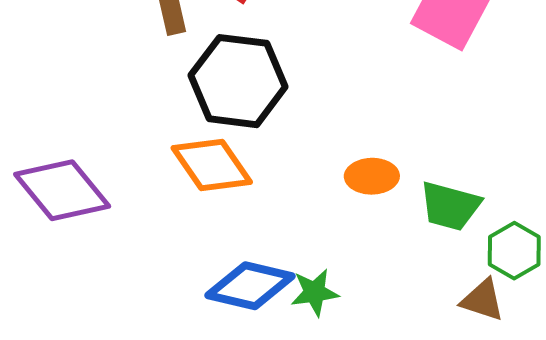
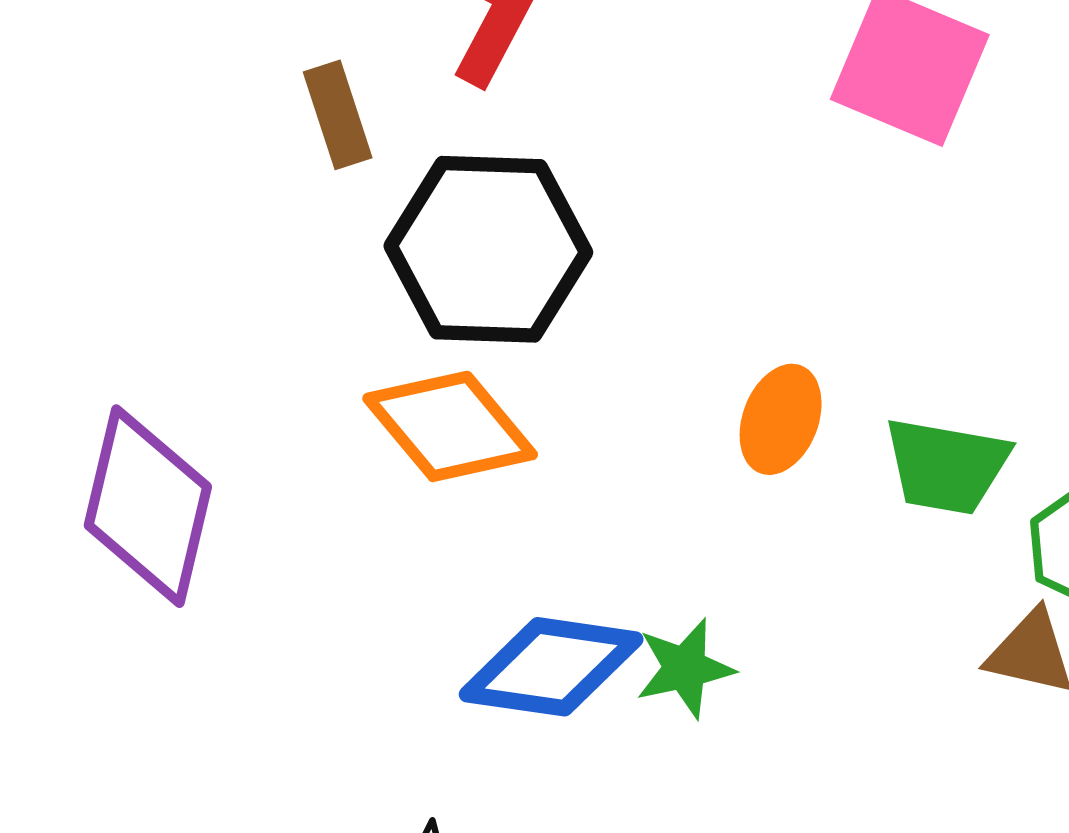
orange ellipse: (372, 176) -> (781, 419), turned -63
purple diamond: (62, 190) -> (148, 506), turned 58

